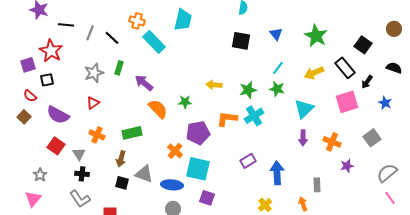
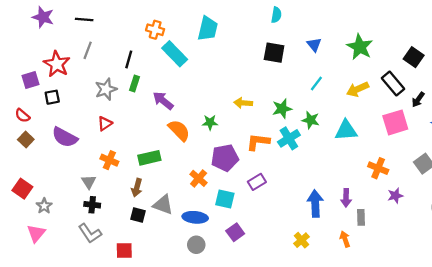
black line: (66, 25) -> (84, 19), moved
gray line: (90, 33) -> (88, 50), moved
black line: (112, 38) -> (129, 59), moved, turned 63
green star: (277, 89) -> (311, 120), moved
red semicircle: (30, 96) -> (22, 116), moved
cyan triangle: (304, 109) -> (346, 130), turned 40
purple arrow: (303, 138) -> (346, 198), moved
red square: (56, 146) -> (22, 189), moved
purple rectangle: (248, 161) -> (257, 182), moved
cyan square: (198, 169) -> (225, 199), size x0.7
purple square: (207, 198) -> (235, 232), turned 35

